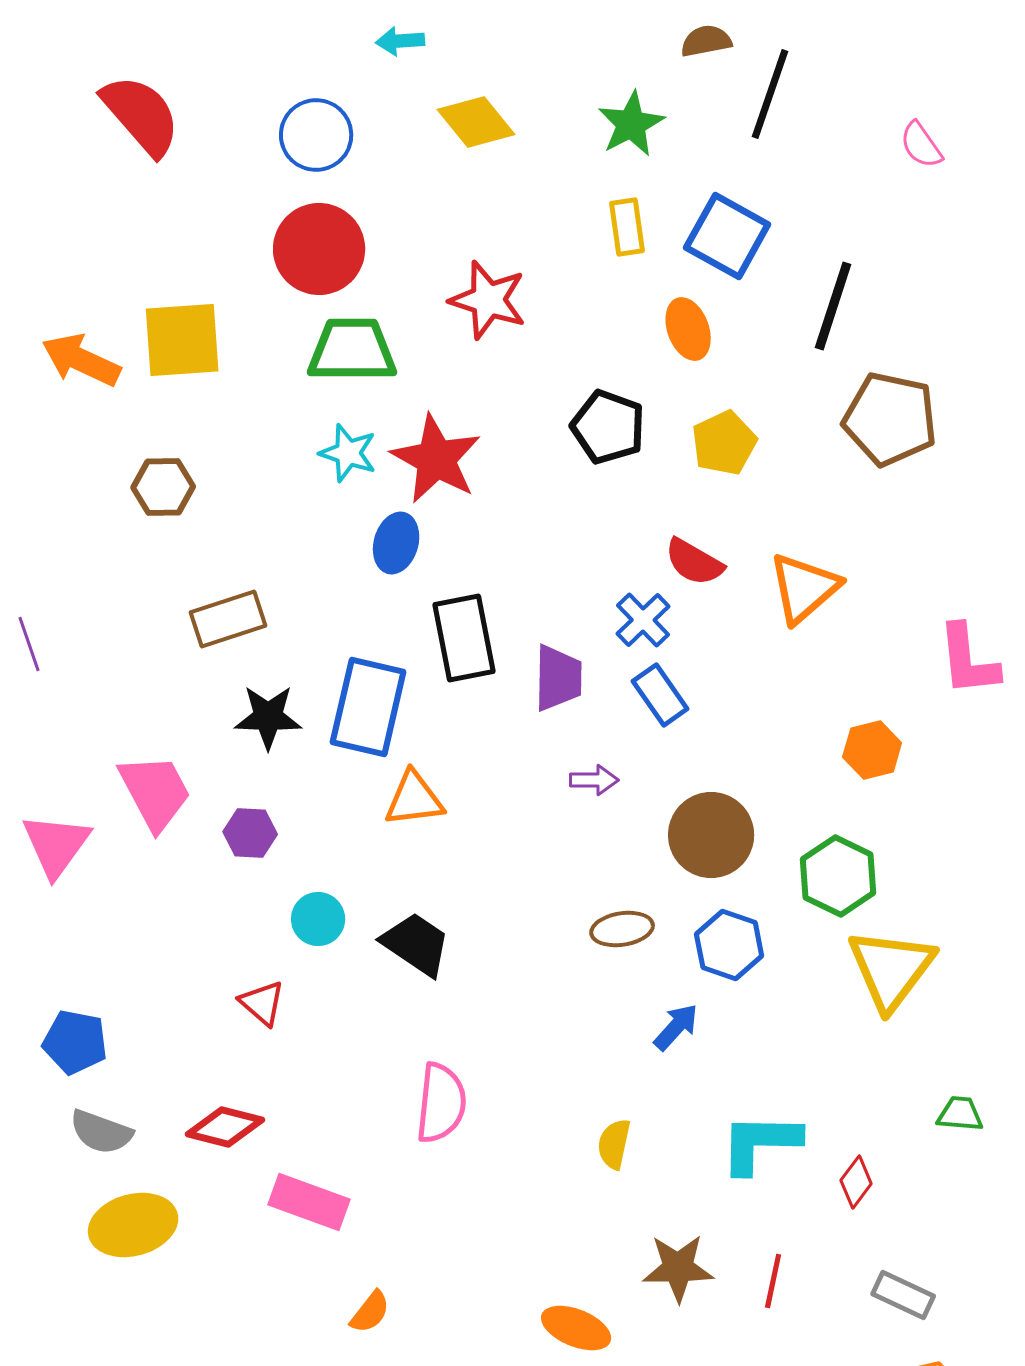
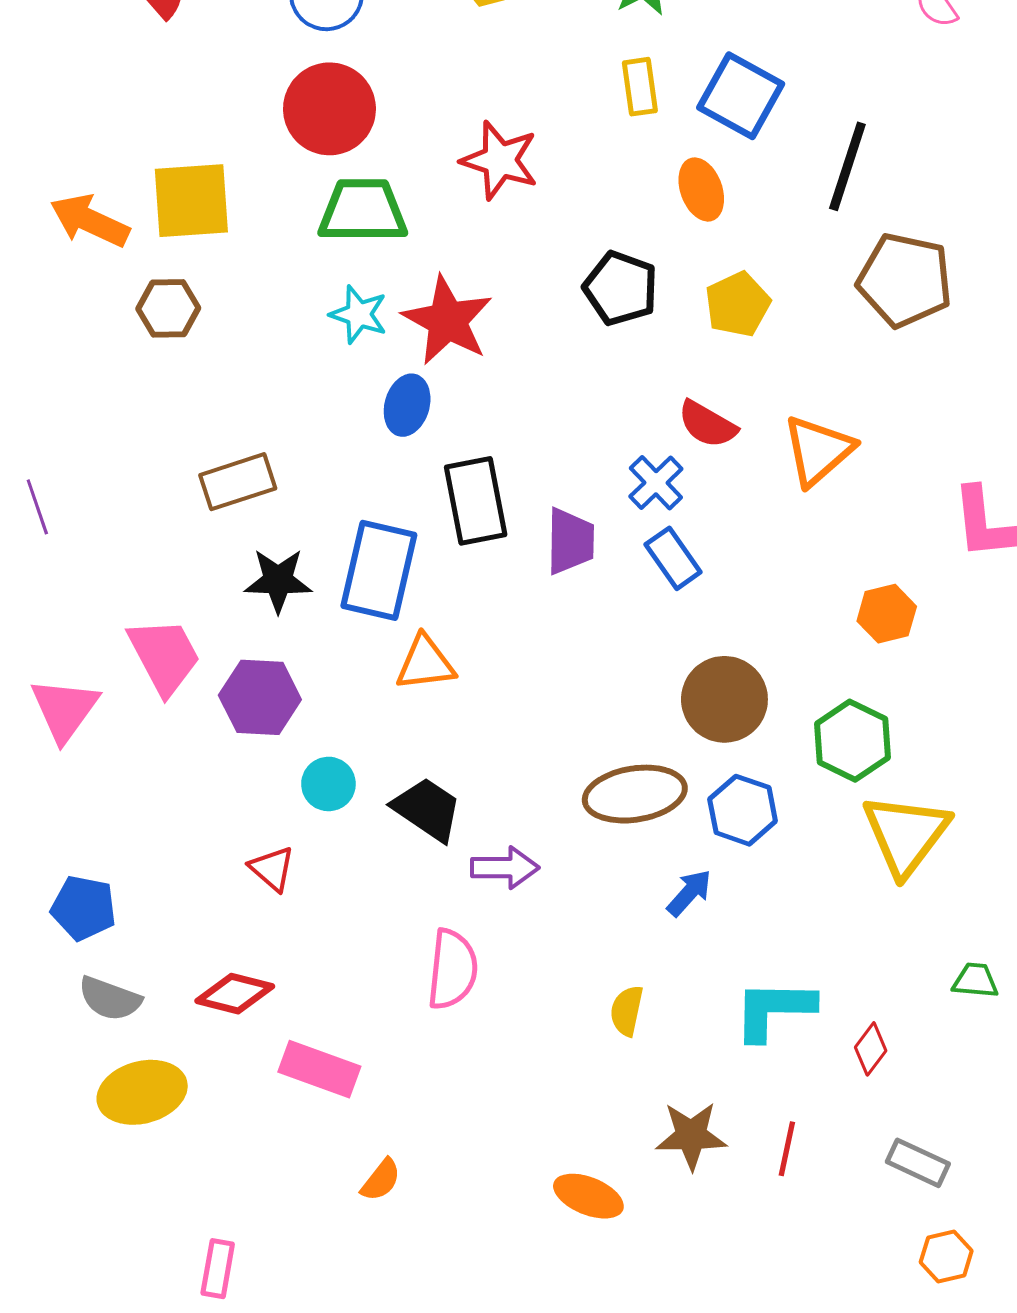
brown hexagon: (163, 487) -> (168, 308), moved
purple arrow: (594, 780) -> (505, 868), moved, size x1.4
purple hexagon: (250, 833) -> (260, 697), size x1.5
brown ellipse: (622, 929) -> (635, 794), size x1.6

